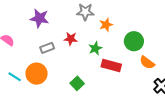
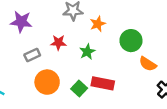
red rectangle: (111, 65) -> (103, 83), moved
orange circle: (37, 74) -> (47, 82), moved
green square: (77, 83) -> (79, 89), moved

